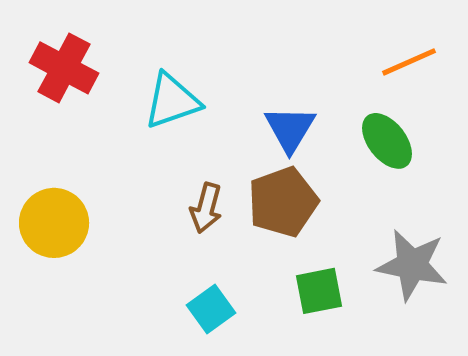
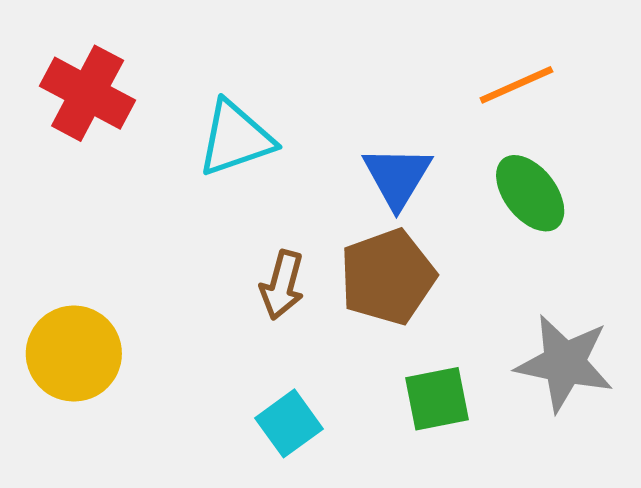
orange line: (409, 62) -> (516, 85), moved
yellow circle: (54, 223) -> (74, 354), moved

